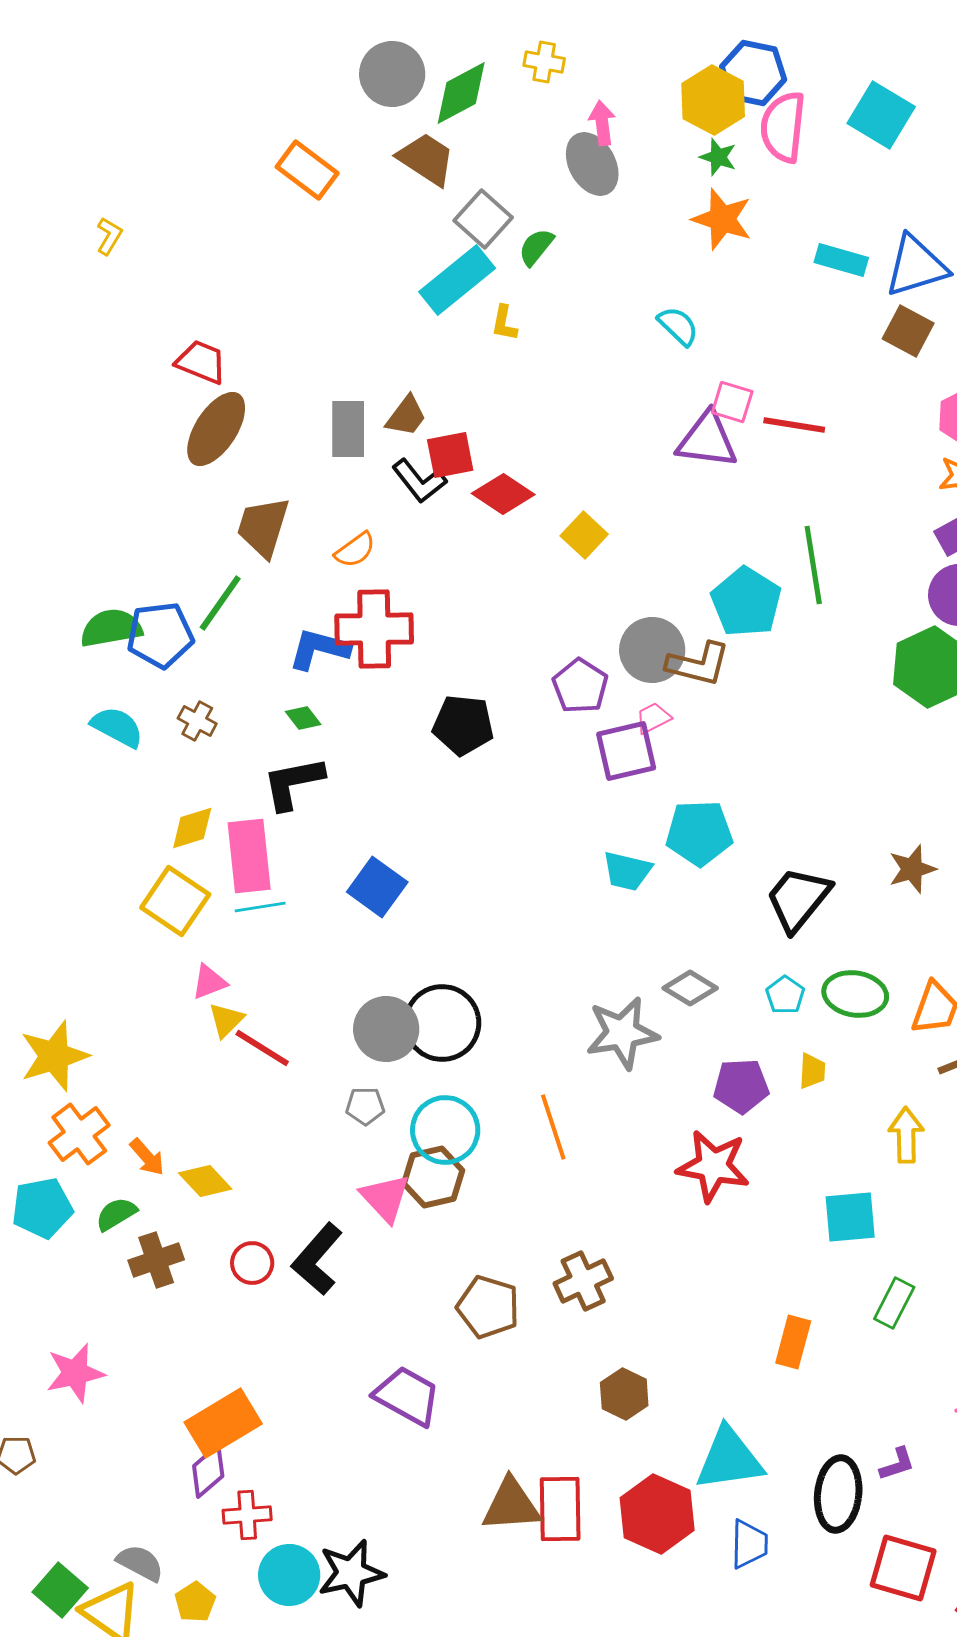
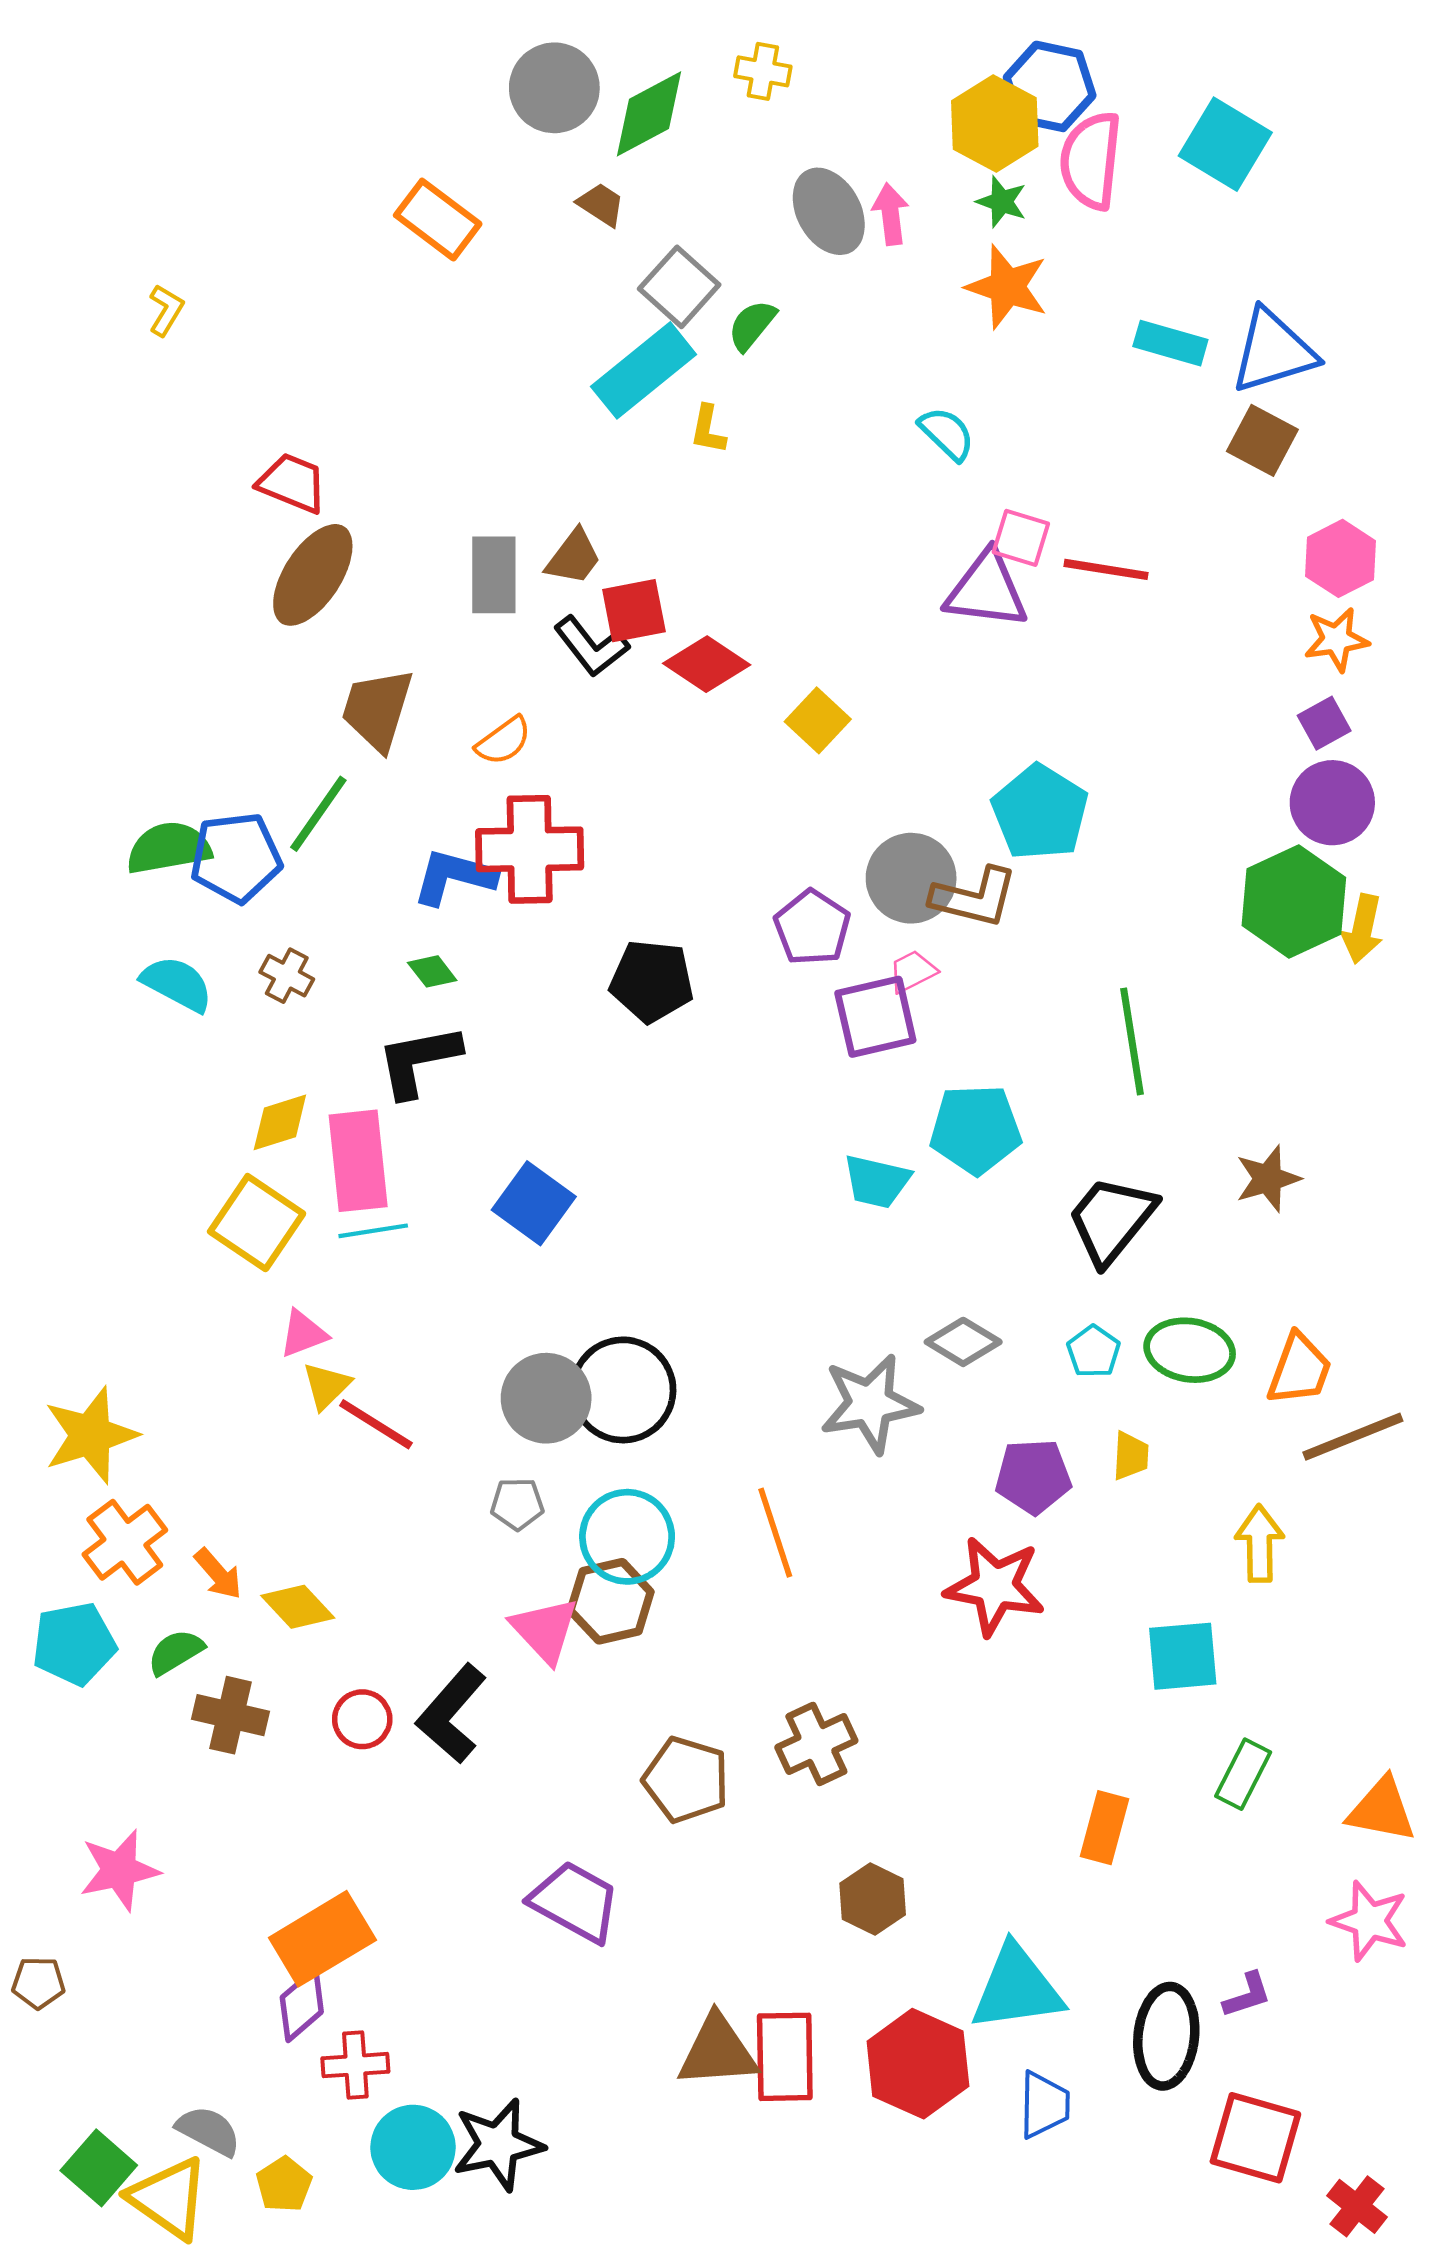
pink arrow: (602, 123) -> (890, 214), moved
brown trapezoid: (426, 159) -> (601, 204), size x0.6
green line: (813, 565) -> (1132, 1041), moved
brown cross: (156, 1260) -> (231, 1715), turned 32

